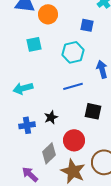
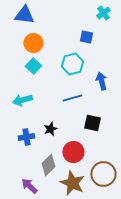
orange circle: (48, 14) -> (33, 43), moved
cyan square: (34, 44) -> (33, 66), moved, turned -35

